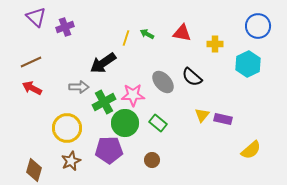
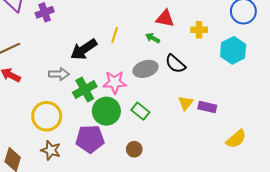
green arrow: (147, 34) -> (153, 38), moved
yellow line: (126, 38) -> (115, 35), moved
gray ellipse: (163, 82) -> (146, 69), turned -65
brown star: (71, 161) -> (51, 150), turned -30

